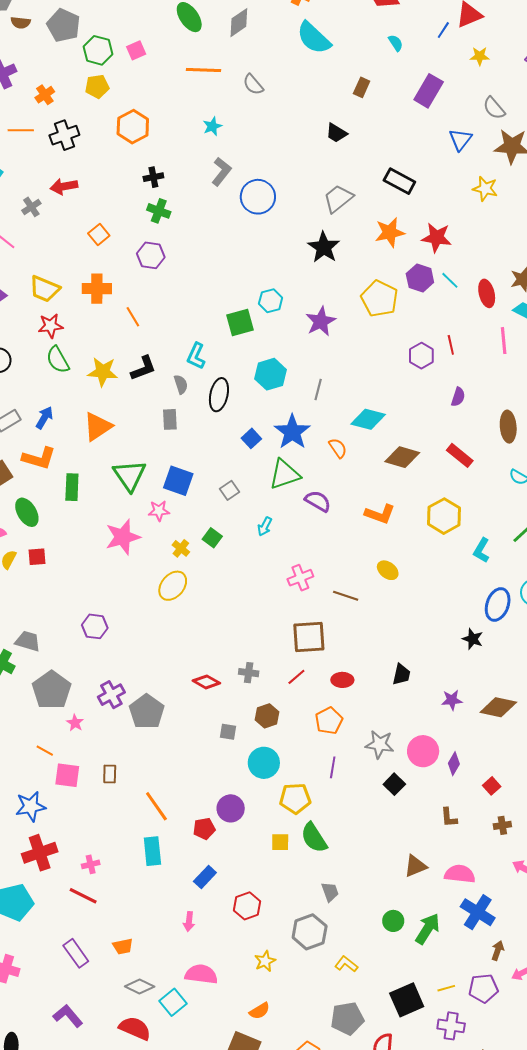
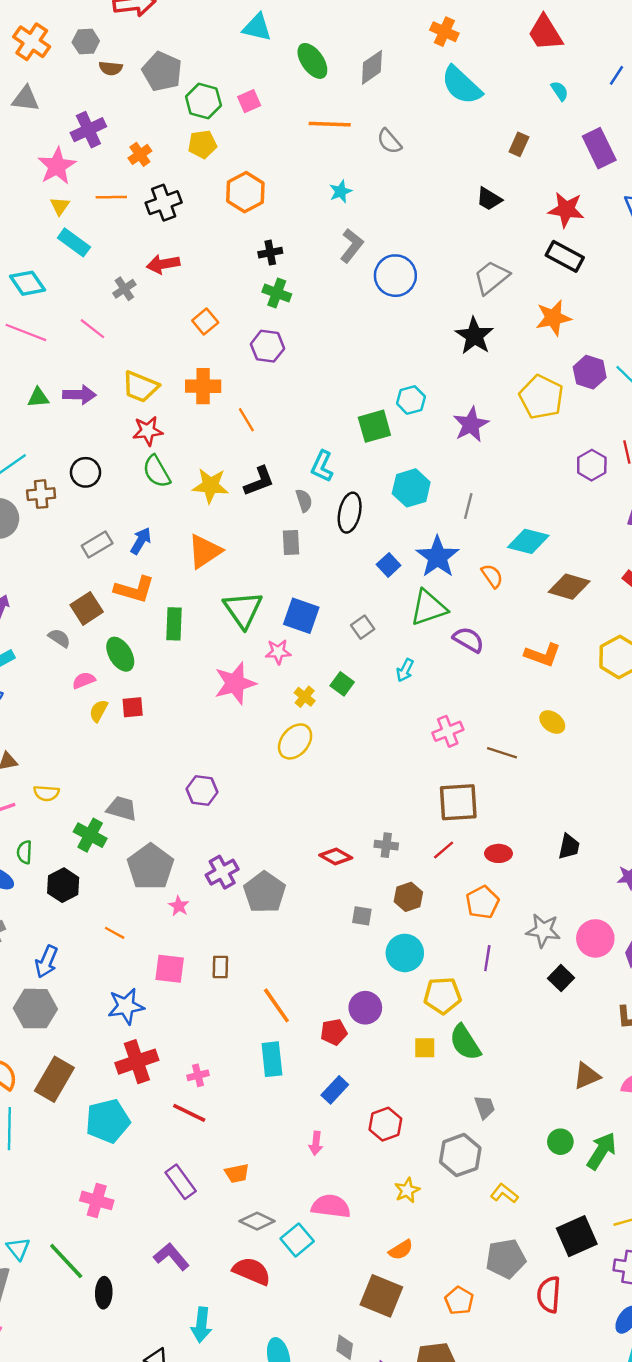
purple rectangle: (429, 91) -> (599, 148), turned -56
red star: (436, 238) -> (566, 210), moved
orange line: (45, 751) -> (115, 933), moved

